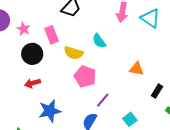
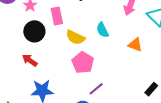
orange triangle: (137, 69) -> (135, 45), moved
red arrow: (33, 83) -> (30, 60), turned 42

